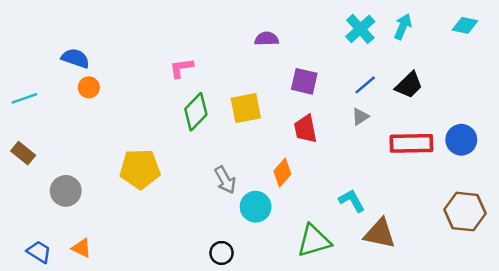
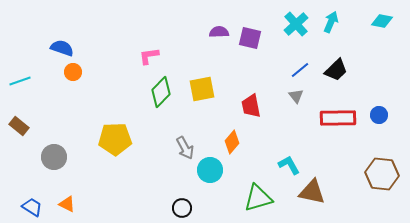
purple square: (304, 81) -> (250, 38), moved
gray triangle: (360, 117) -> (296, 96), turned -35
blue circle: (461, 140) -> (379, 115), size x0.7

